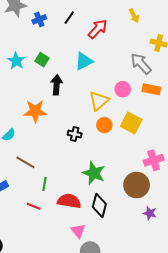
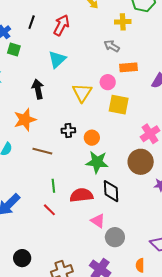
green square: (42, 60) -> (14, 50), moved
gray arrow: (141, 64) -> (112, 46), size x0.7
pink circle: (123, 89) -> (108, 82), moved
orange circle: (104, 125) -> (92, 138), moved
brown line: (25, 162) -> (42, 151), moved
red line: (34, 206) -> (49, 210), turned 40

